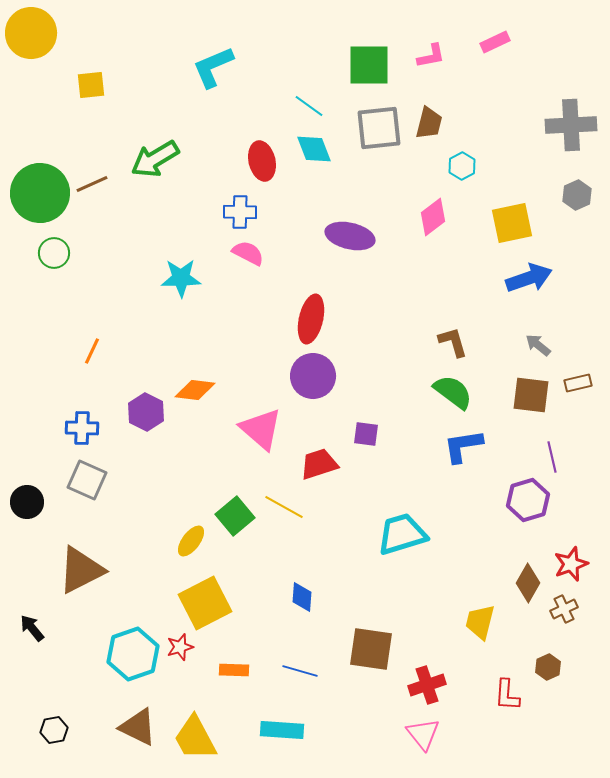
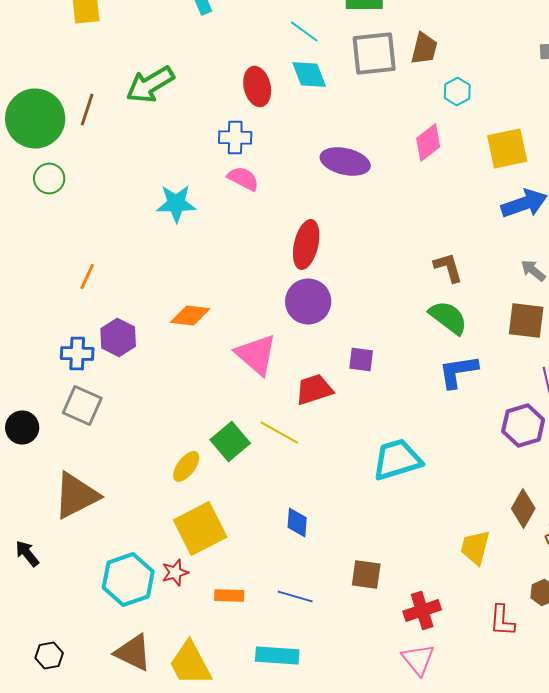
brown line: (92, 184) -> (87, 110), turned -48
purple hexagon: (146, 412) -> (118, 338), moved
brown square: (371, 649) -> (366, 574), size x0.7

